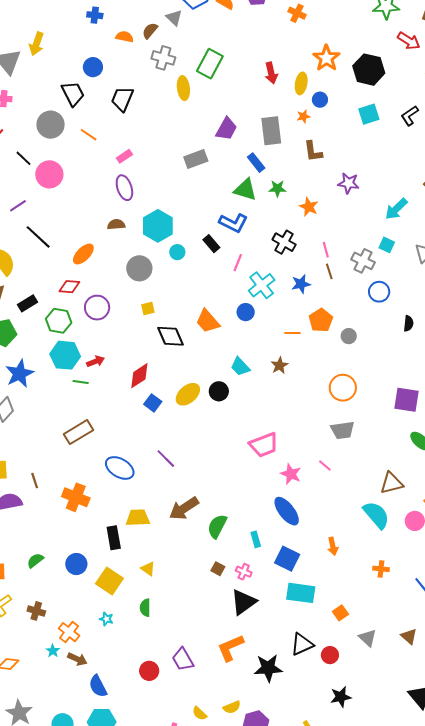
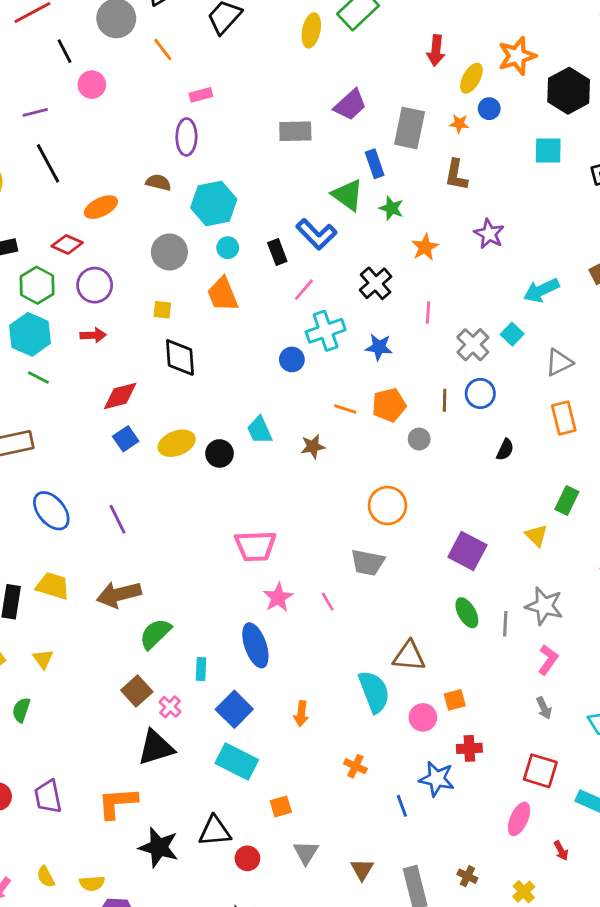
pink circle: (49, 174) -> (92, 85), size x0.7
brown line: (329, 271) -> (445, 400), moved
orange trapezoid: (208, 321) -> (223, 294), moved
red arrow: (96, 361) -> (93, 335), moved
brown square: (218, 569) -> (137, 691), size x1.5

